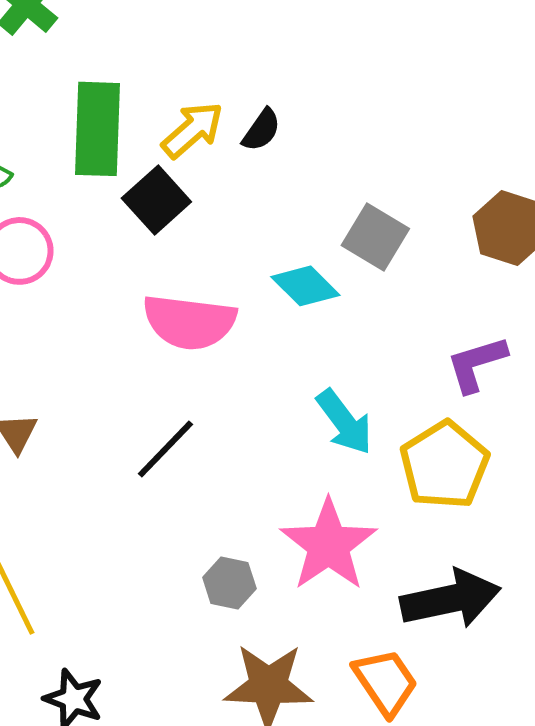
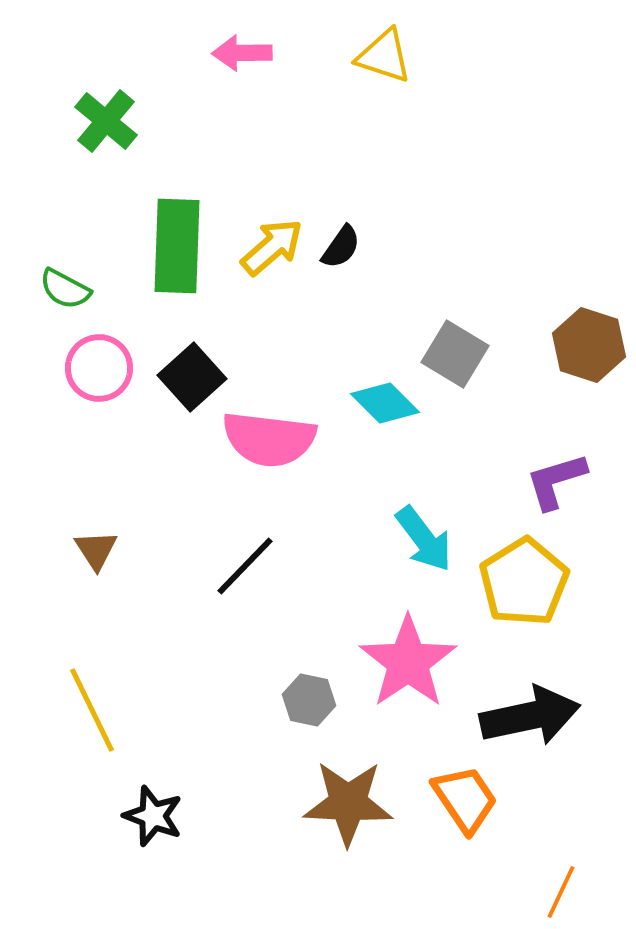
black square: (156, 200) -> (192, 377), moved

